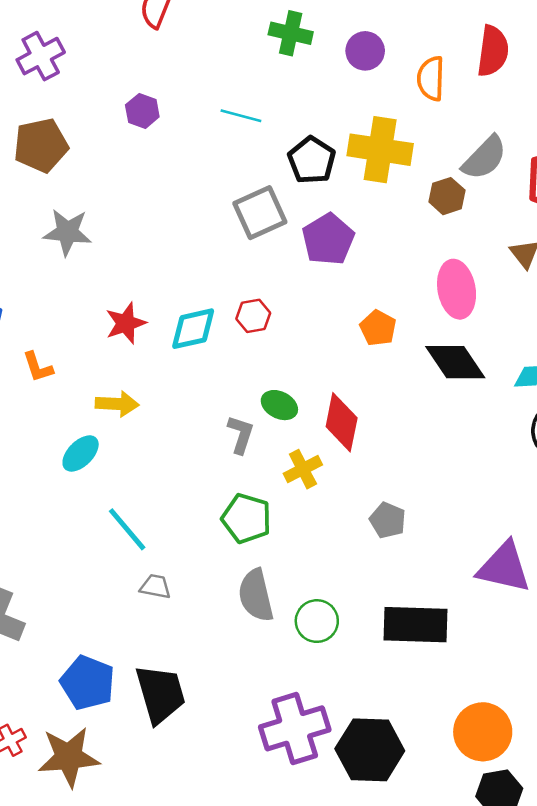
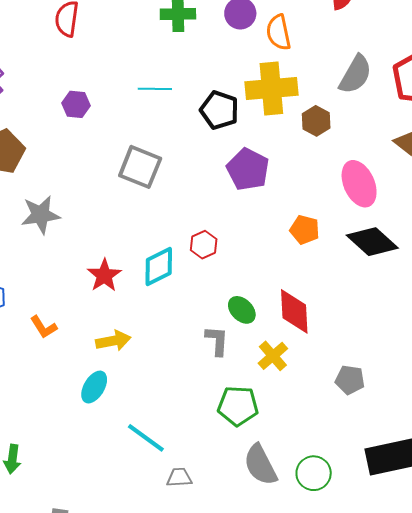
orange semicircle: (431, 78) -> (279, 32), moved
brown hexagon: (447, 196) -> (316, 121), moved
gray square: (260, 213) -> (140, 167), moved, turned -30
green ellipse: (279, 405) -> (242, 310), turned 32

